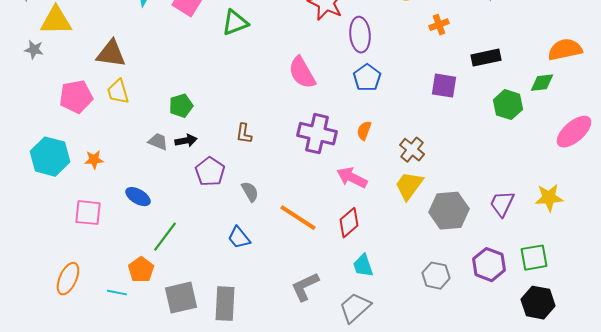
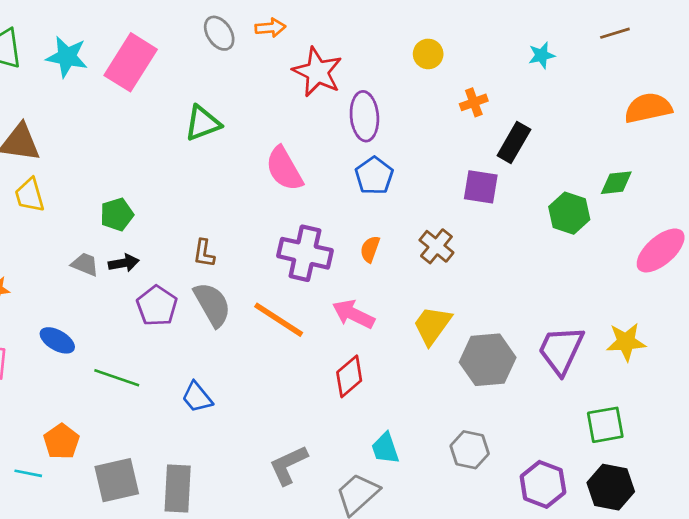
green triangle: (235, 23) -> (203, 123), moved
orange semicircle: (565, 50) -> (648, 108), moved
black rectangle: (486, 58) -> (514, 143), moved, turned -48
brown cross: (412, 150) -> (436, 246), moved
gray semicircle: (250, 192) -> (212, 304), moved, size x1.6
purple trapezoid: (502, 204) -> (561, 350), size x1.4
orange line: (298, 218) -> (279, 320), moved
green line: (165, 237) -> (117, 378), moved, turned 72
purple hexagon: (489, 265) -> (543, 484), moved
cyan trapezoid: (363, 266) -> (385, 448), moved

